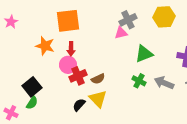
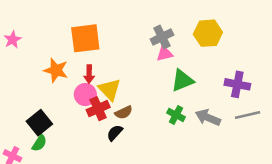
pink triangle: (121, 33) -> (165, 54), moved
yellow triangle: (98, 99) -> (110, 89), moved
black semicircle: (79, 105) -> (115, 133), moved

